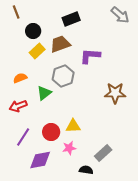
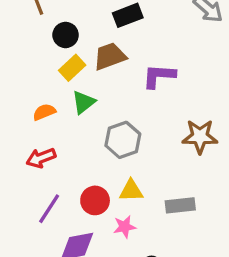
gray hexagon: (63, 76) -> (123, 140), moved
green triangle: (44, 93) -> (84, 102), moved
gray rectangle: (103, 153) -> (180, 205), moved, turned 36

